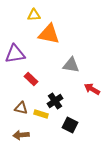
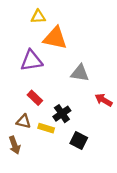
purple triangle: (15, 54) -> (31, 61), moved
red rectangle: (31, 79) -> (35, 98), moved
brown arrow: (21, 135) -> (15, 145), moved, turned -105

